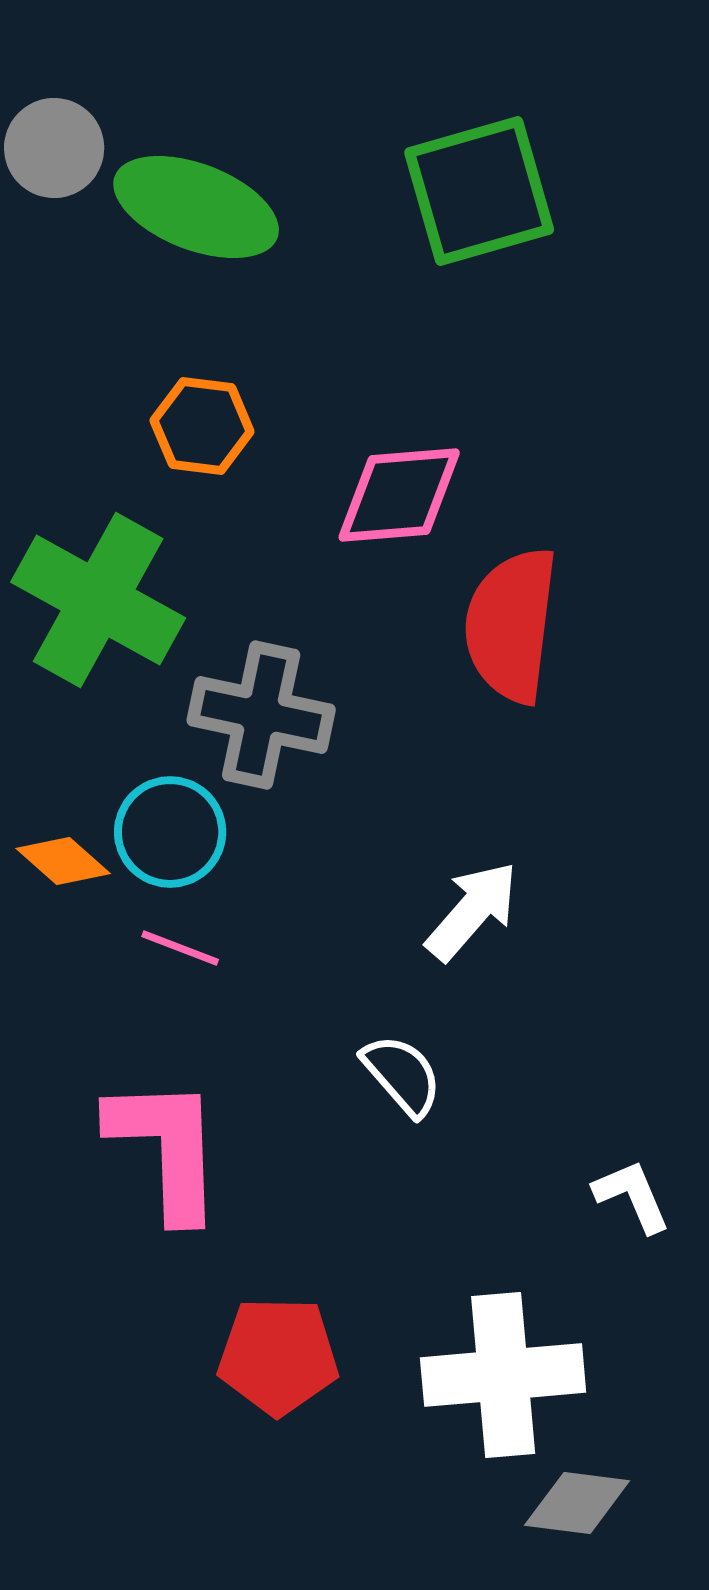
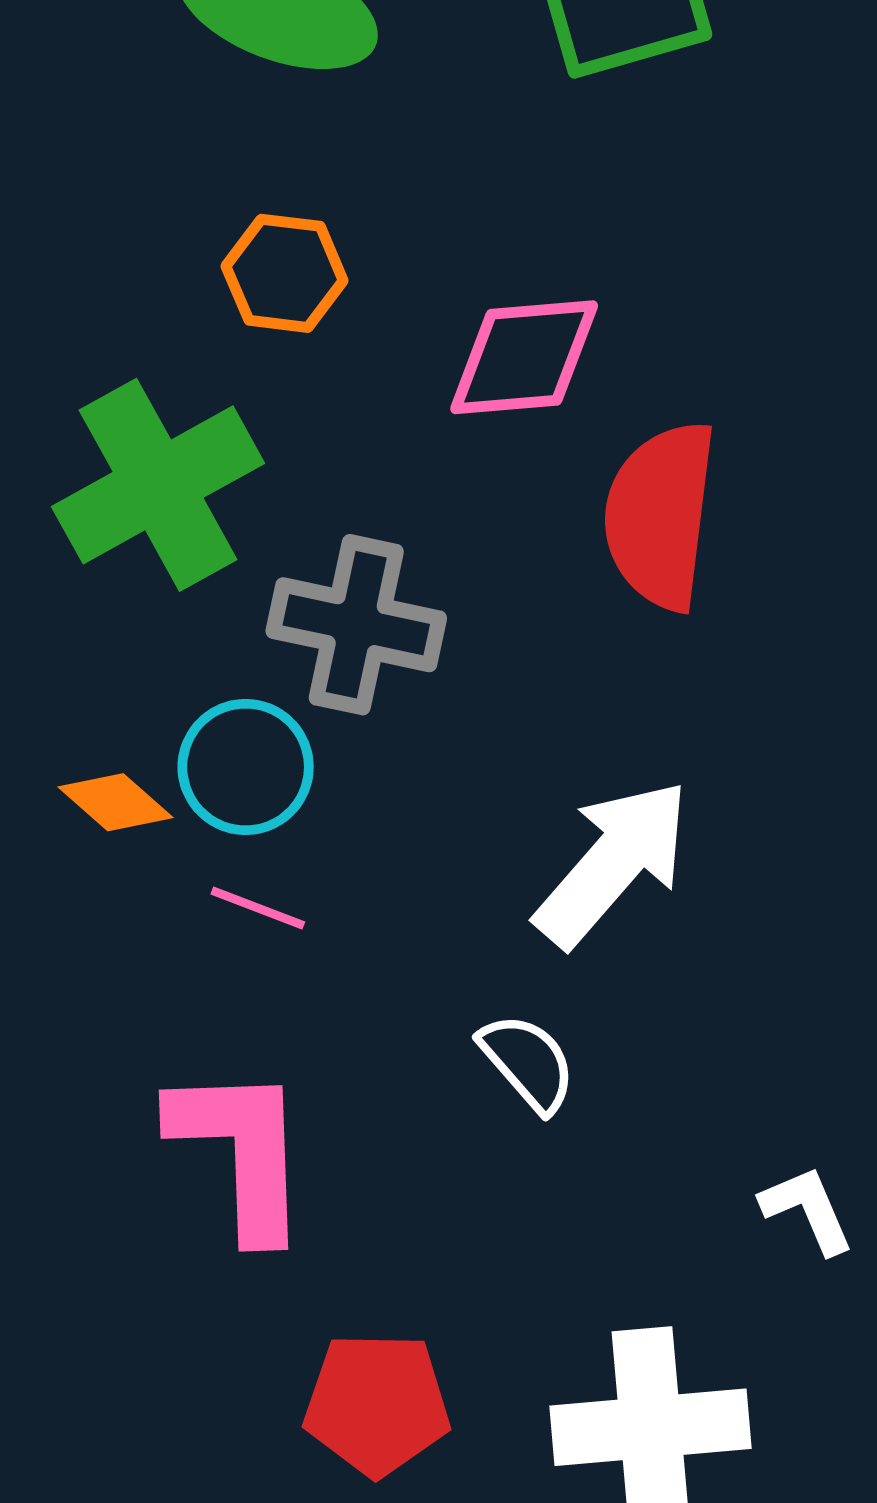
green cross: (98, 600) -> (158, 485), turned 32
white arrow: (472, 911) -> (613, 863), size x1.4

